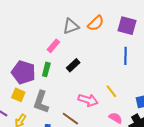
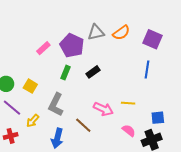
pink rectangle: (53, 46) -> (43, 48), moved
purple pentagon: (23, 72) -> (72, 45), moved
yellow line: (111, 91) -> (128, 103), turned -56
yellow square: (18, 95) -> (30, 86), moved

